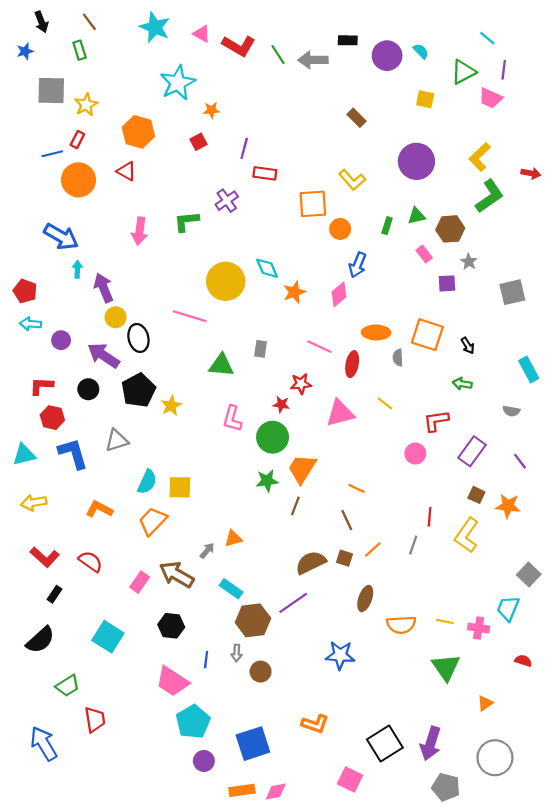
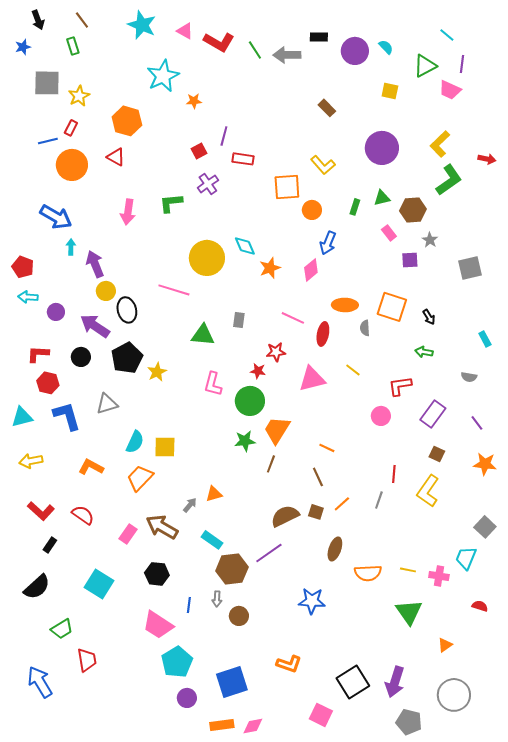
red square: (198, 142) -> (199, 151), moved
cyan rectangle: (529, 370) -> (485, 339), size x0.7
orange star: (508, 506) -> (485, 464), moved

